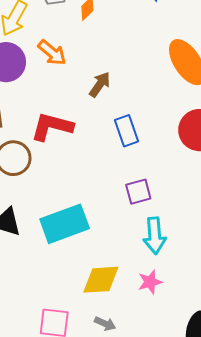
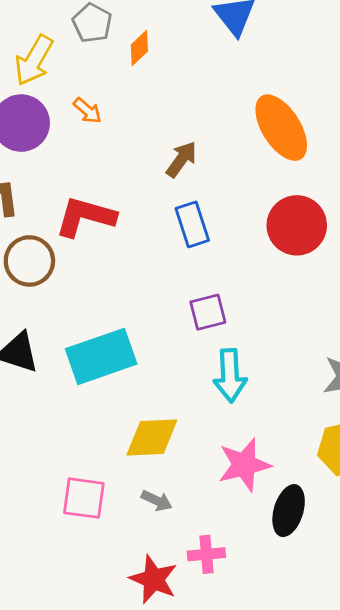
orange arrow: (52, 53) -> (87, 111), size x0.7
brown arrow: (100, 84) -> (181, 159), moved
pink star: (150, 282) -> (244, 465), moved, size x1.5

